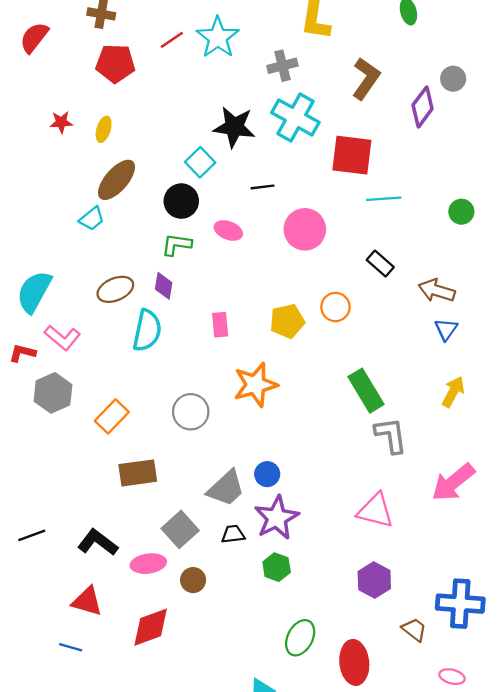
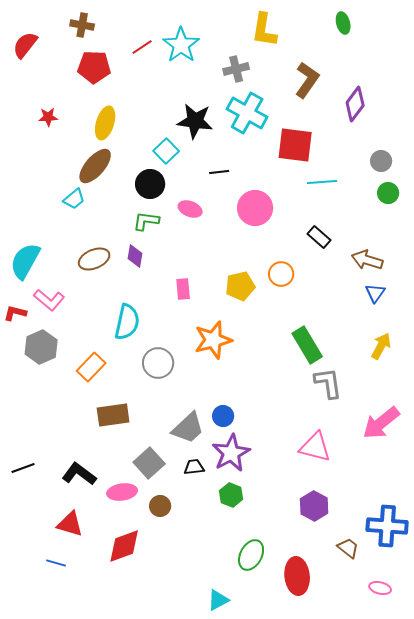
gray circle: (453, 79) -> (381, 161), moved
yellow ellipse: (104, 129) -> (105, 123), moved, size x1.5
cyan semicircle: (147, 331) -> (127, 322), moved

